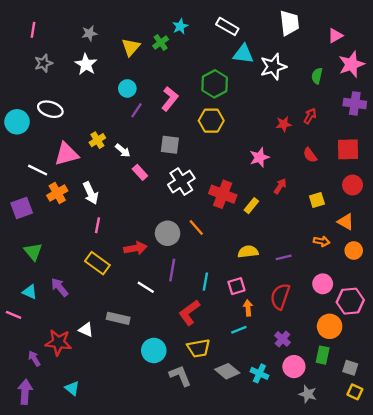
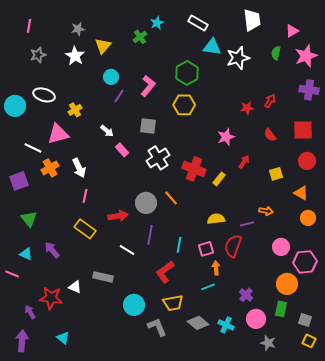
yellow triangle: (131, 47) -> (103, 46), moved
green semicircle: (317, 76) -> (276, 53), moved
yellow cross: (97, 140) -> (75, 110), moved
orange arrow: (322, 241) -> (266, 211), moved
red semicircle: (280, 296) -> (233, 246), moved

